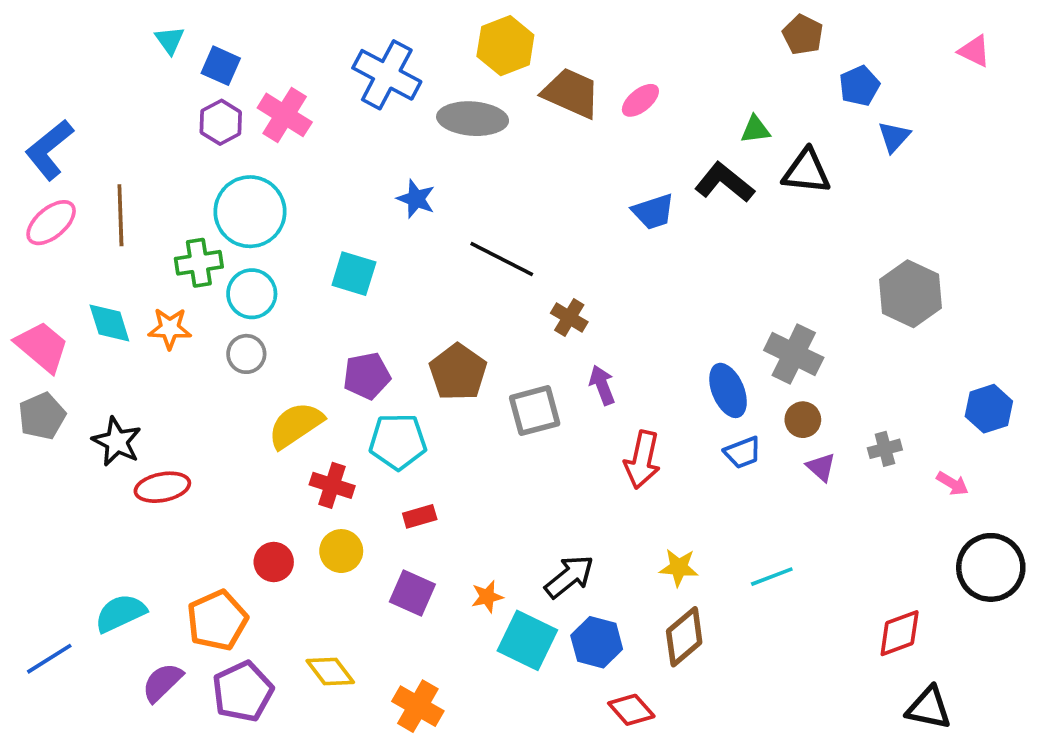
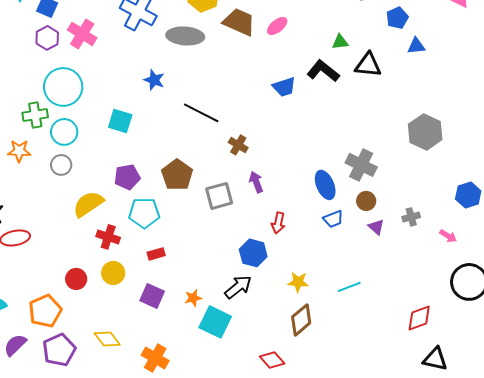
blue triangle: (894, 137) -> (416, 46), turned 42
red arrow: (642, 460) -> (278, 223), size x0.7
blue hexagon: (597, 642) -> (253, 253), moved

